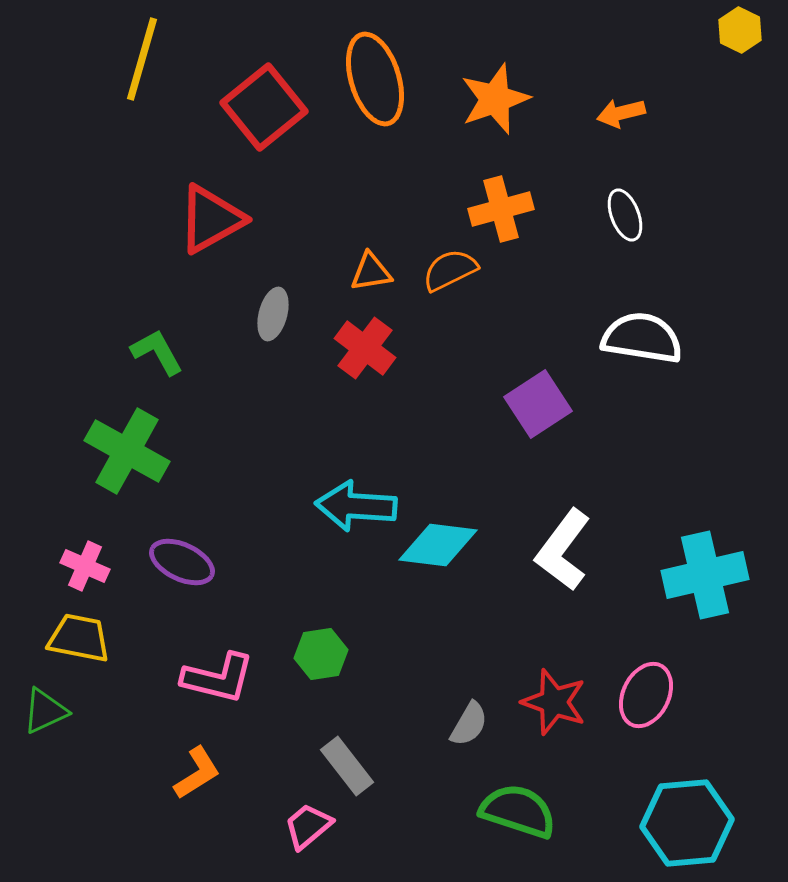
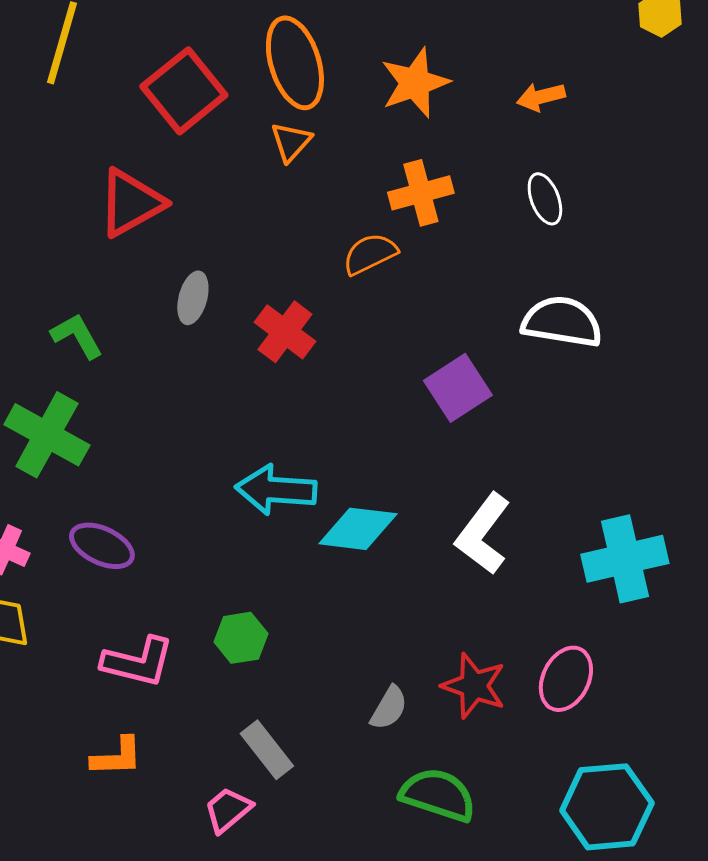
orange triangle: (371, 272) -> (291, 142), moved, turned -39
orange L-shape: (197, 773) -> (117, 757), turned 30

